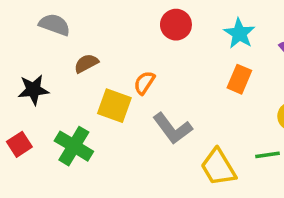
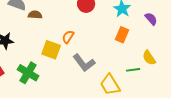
brown semicircle: (86, 63) -> (35, 15), moved, turned 32
green line: (267, 155) -> (133, 70), moved

